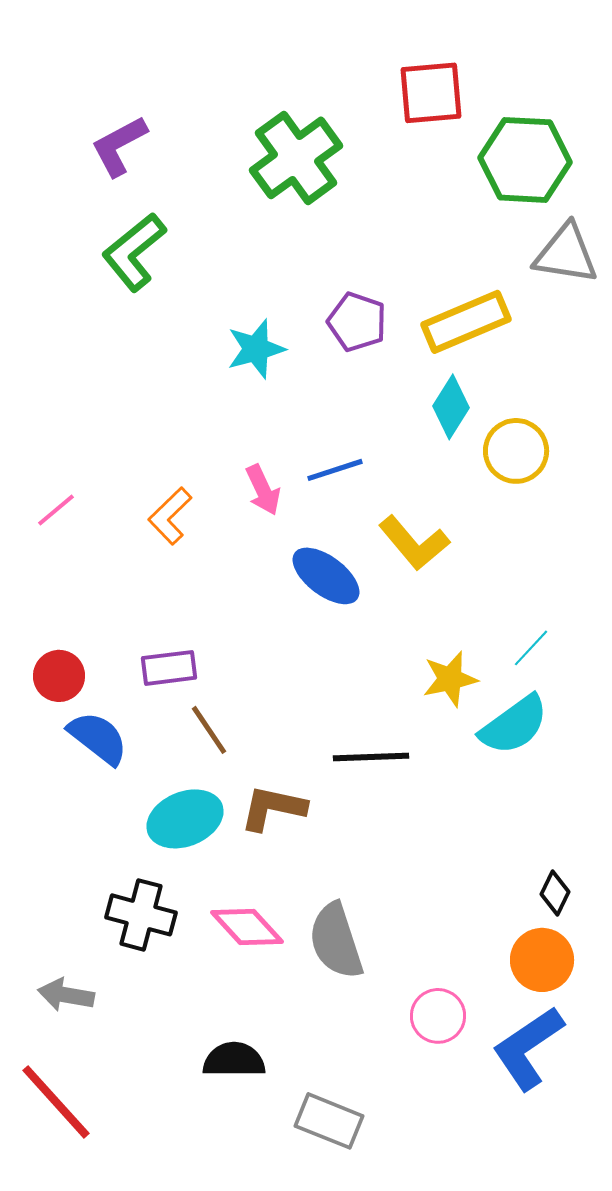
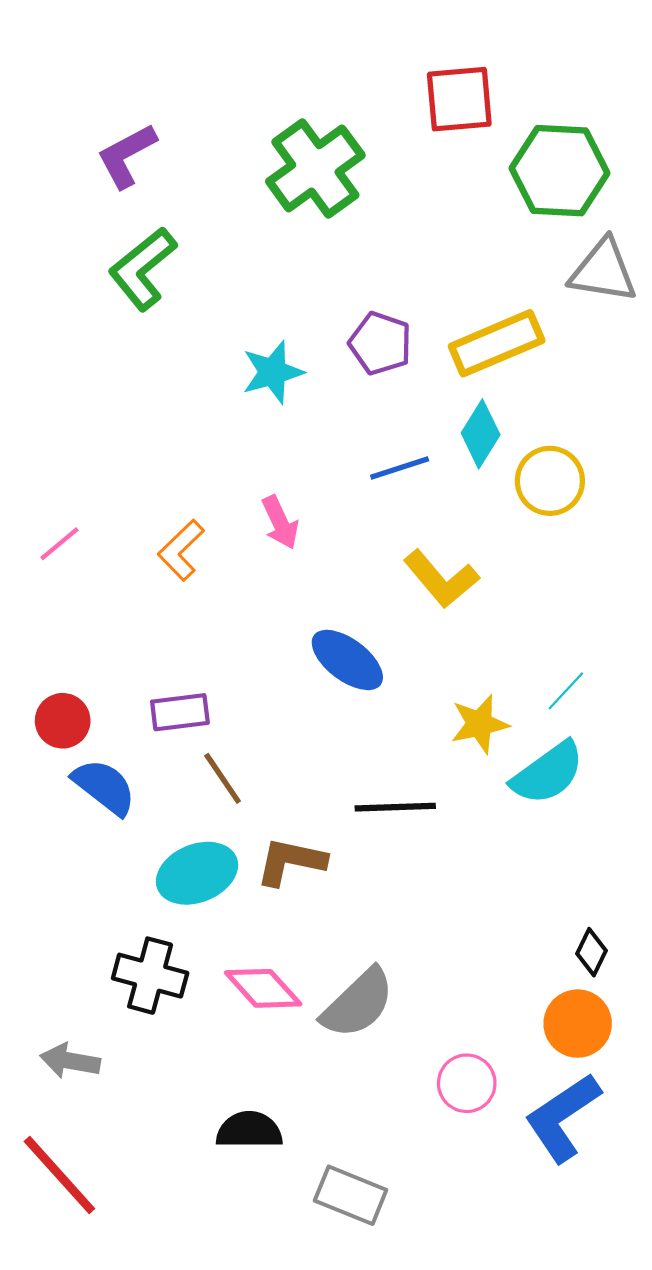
blue line: (335, 470) -> (400, 468), moved
blue ellipse: (326, 576) -> (347, 660), moved
gray semicircle: (336, 941) -> (358, 1003), turned -116

